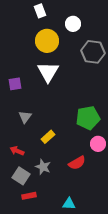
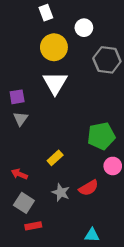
gray triangle: (25, 117) -> (21, 119), moved
gray star: (43, 167) -> (61, 192), moved
cyan triangle: (69, 204) -> (92, 235), moved

